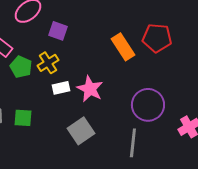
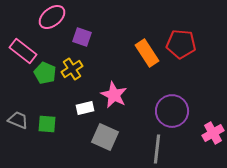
white rectangle: (61, 88) -> (85, 108), moved
gray square: (81, 131) -> (105, 137), turned -32

